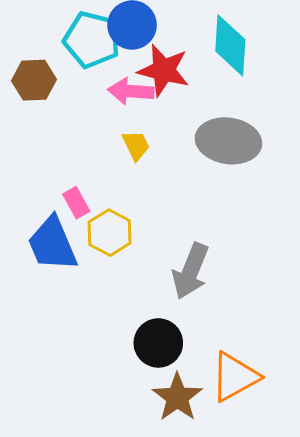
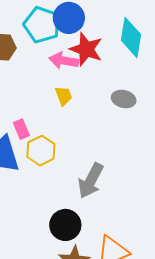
gray ellipse: (228, 141) -> (124, 99), size x0.6

